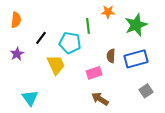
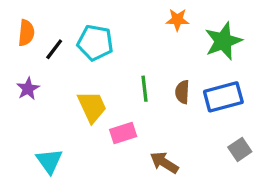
green line: (88, 26) -> (145, 89), moved
black line: (41, 38) -> (54, 49), moved
cyan pentagon: (70, 43) -> (95, 43), moved
pink rectangle: (94, 73) -> (123, 133), moved

